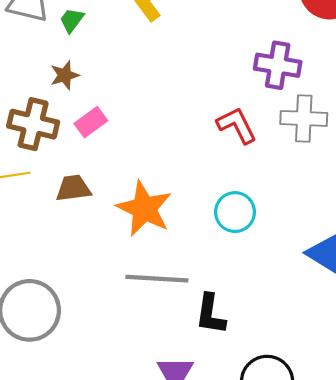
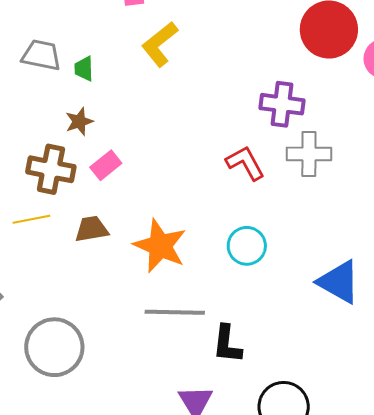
green trapezoid: (72, 20) -> (84, 69), turned -36

